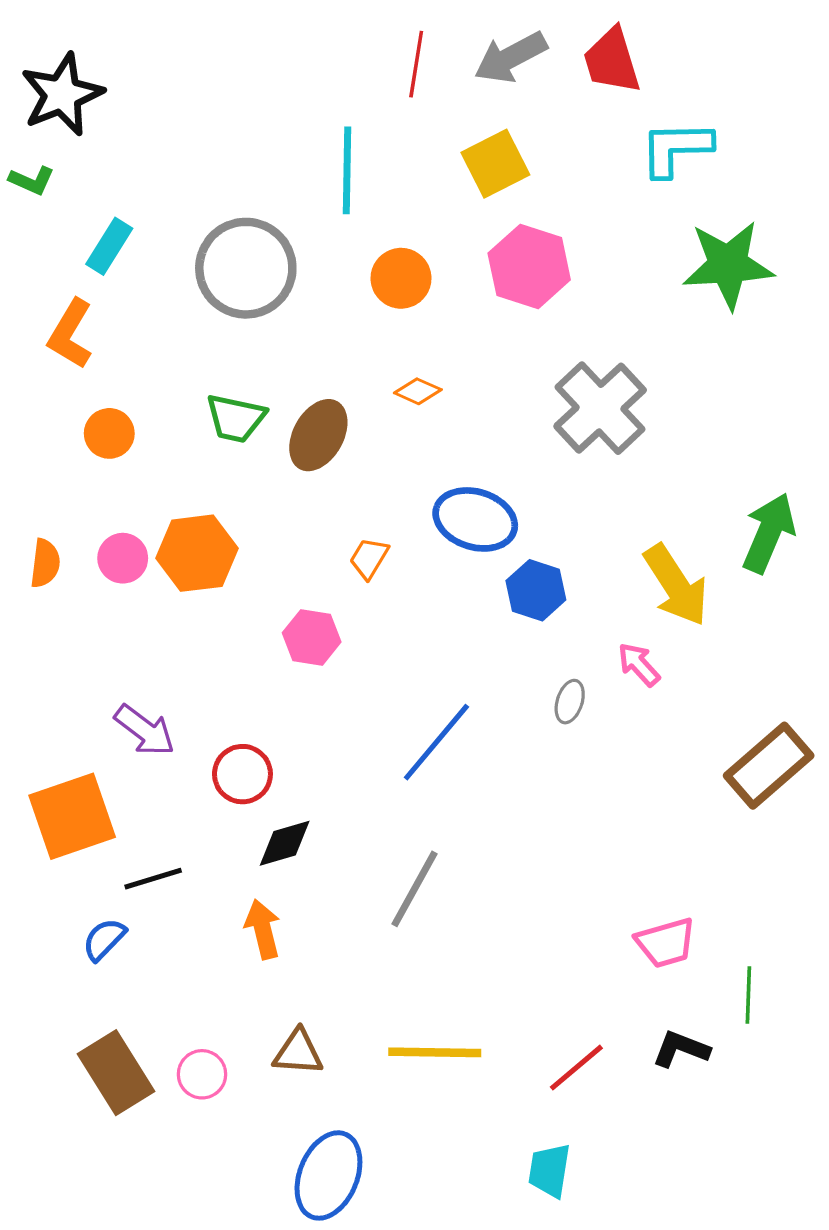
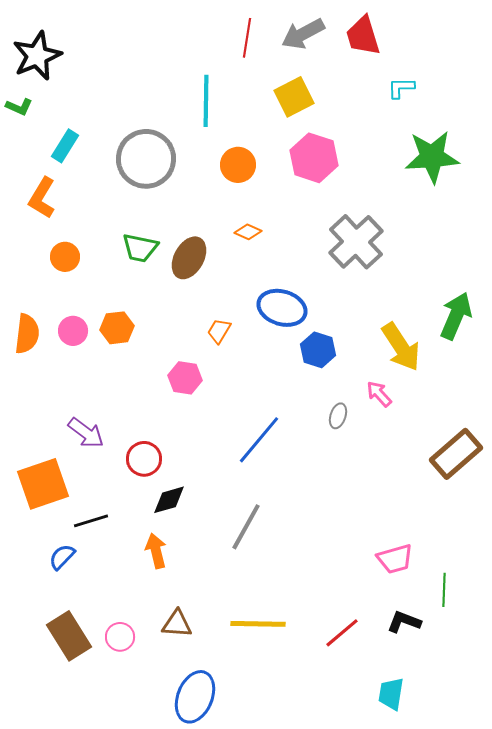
cyan L-shape: (676, 148) -> (401, 88), size x0.6
orange hexagon: (197, 553) -> (117, 328), size x0.7
orange semicircle: (45, 563) -> (27, 334), size x1.4
cyan trapezoid: (549, 1170) -> (391, 694), moved

